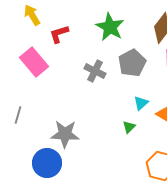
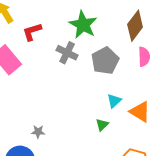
gray cross: (95, 71) -> (67, 53), moved
gray star: (65, 134) -> (38, 132), size x0.5

